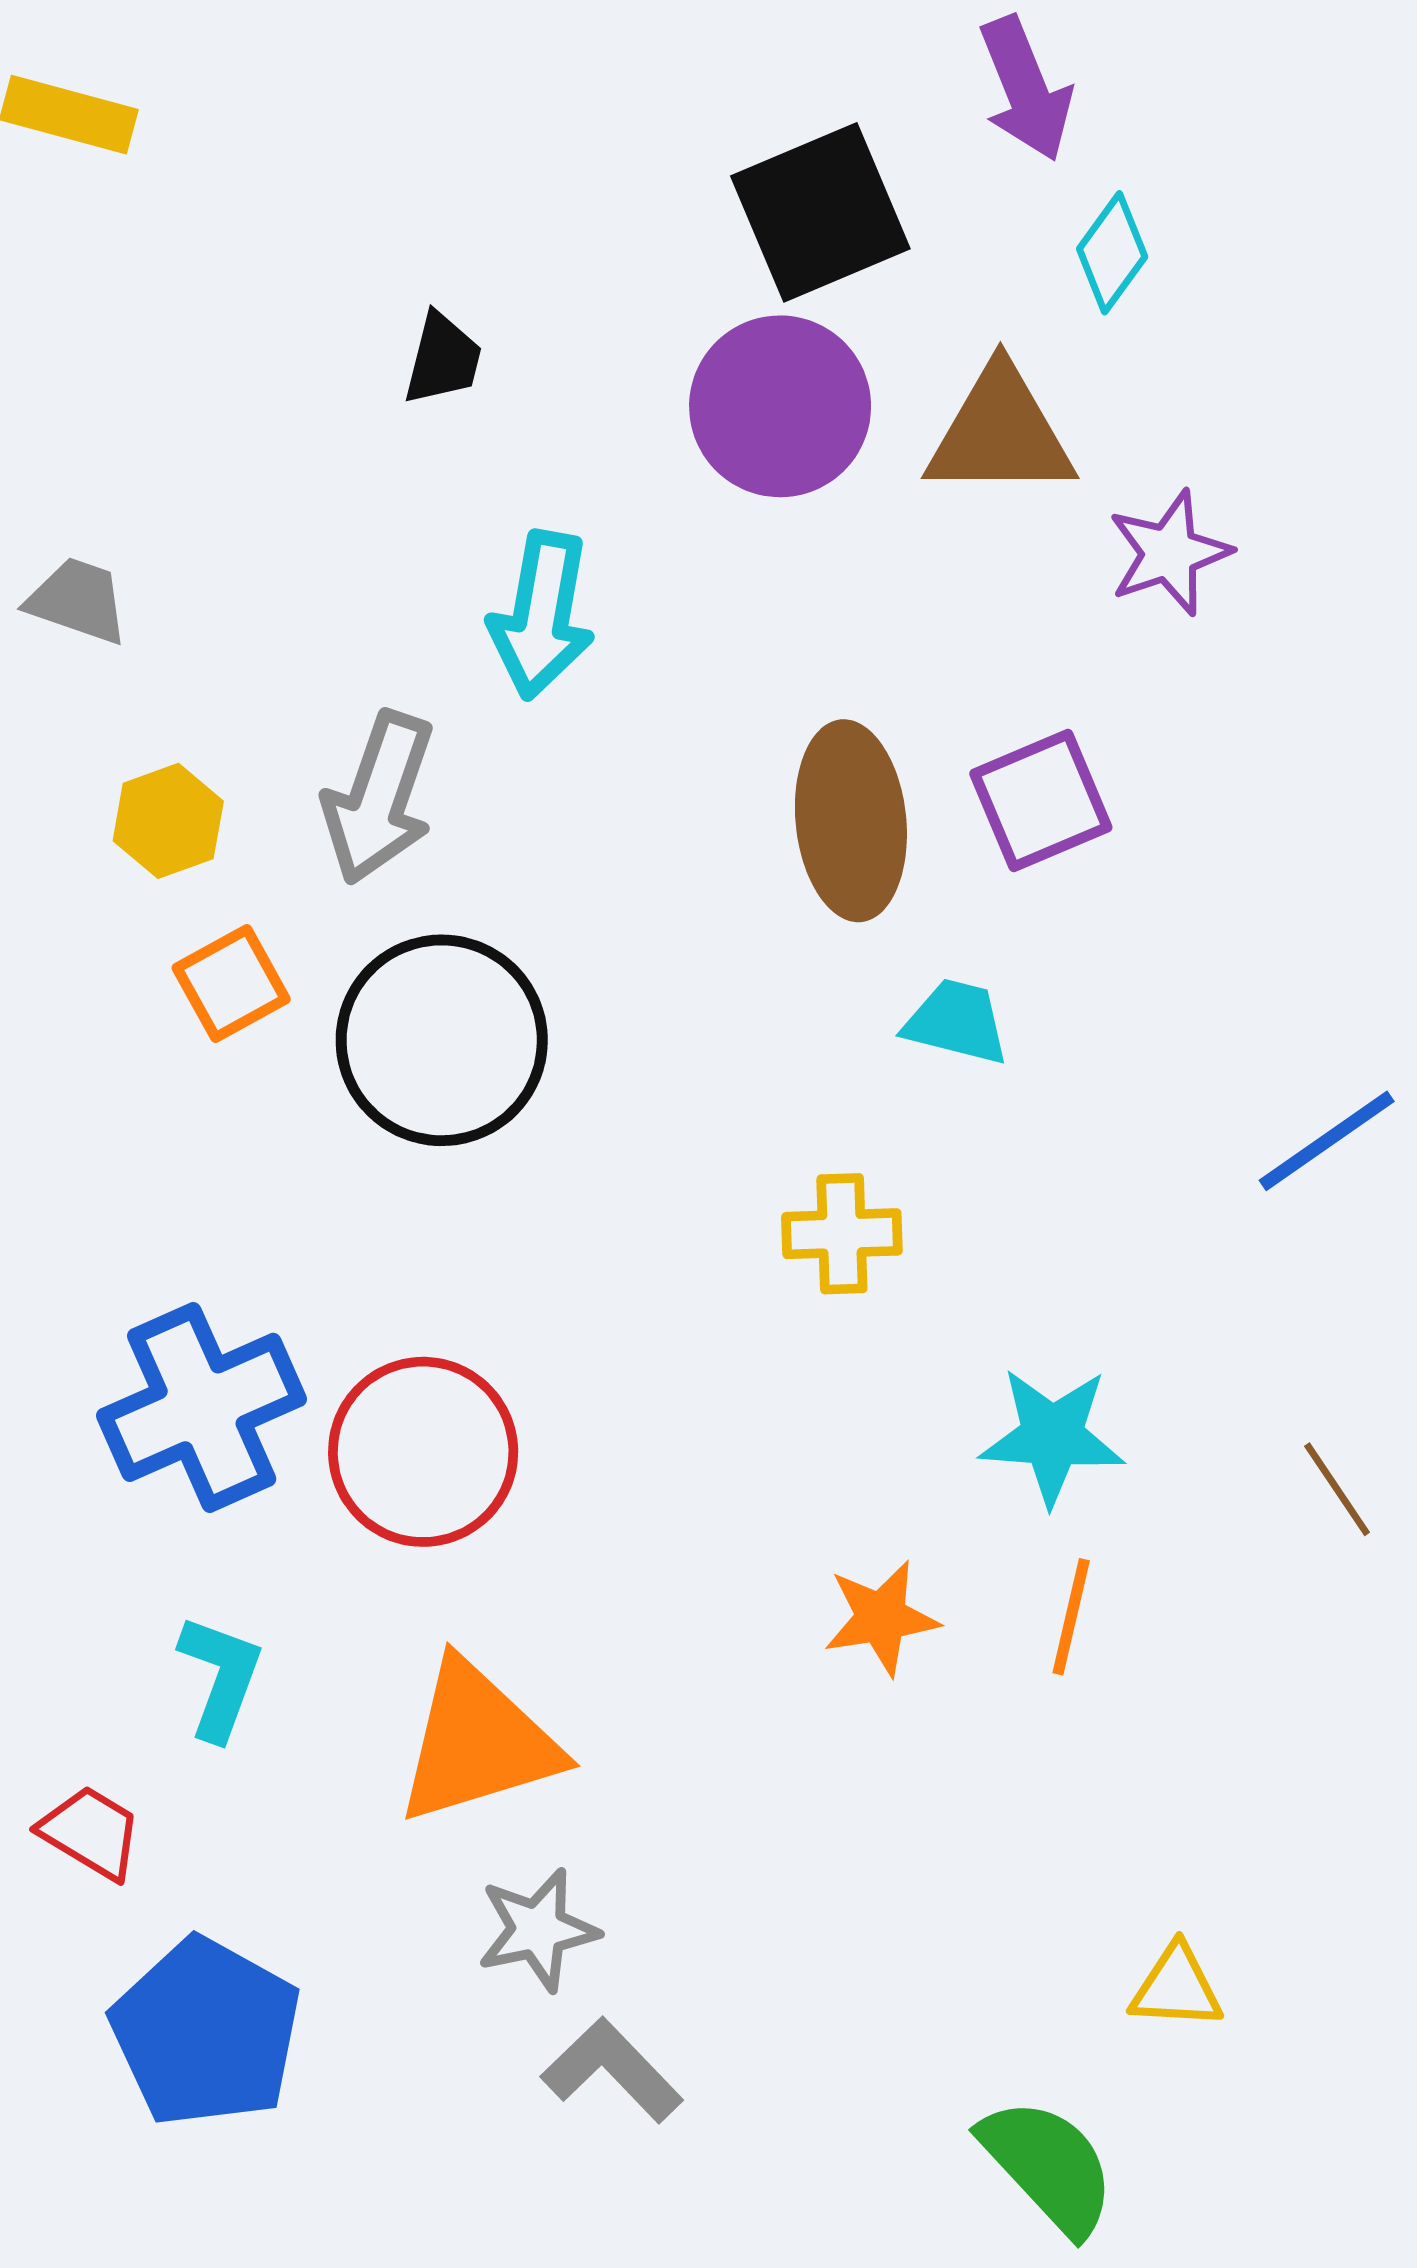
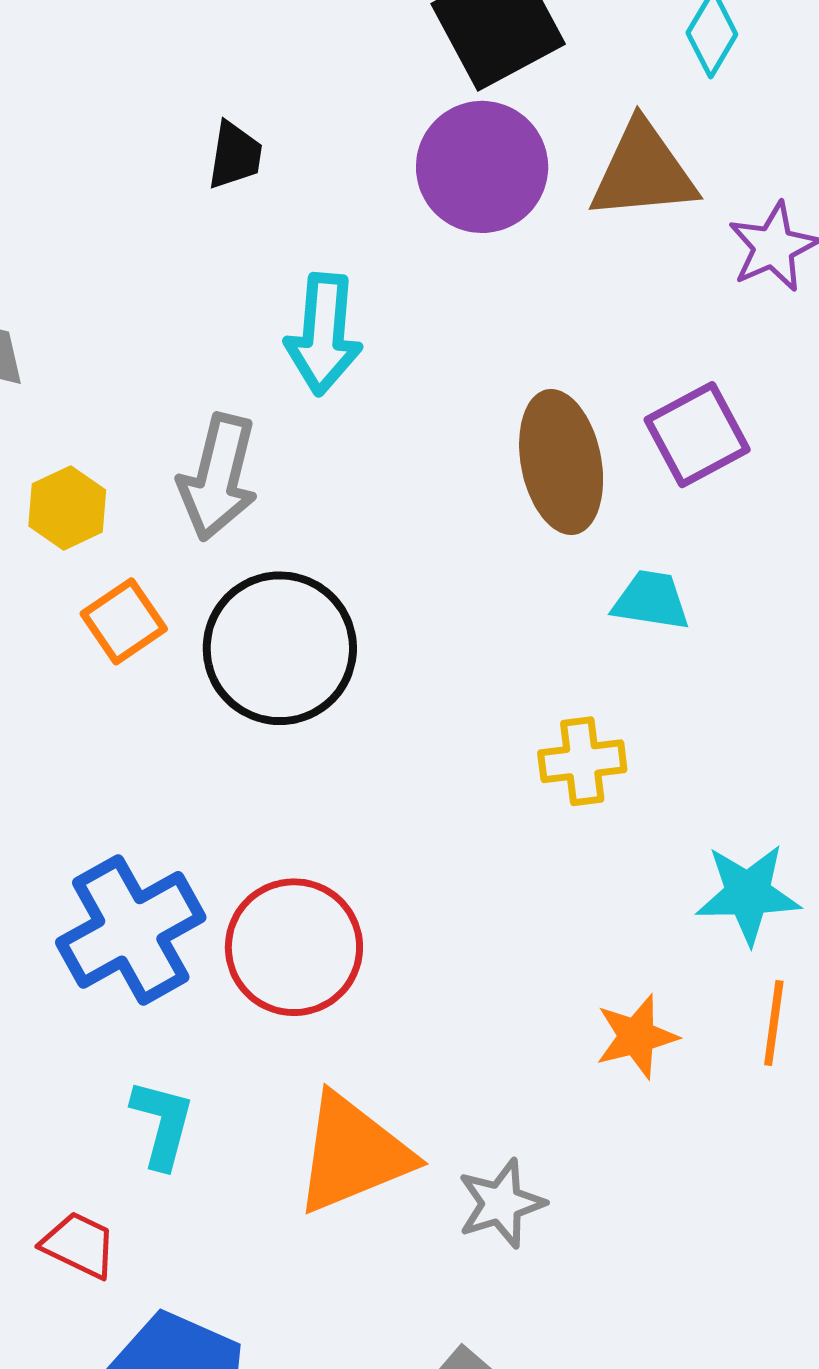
gray star: (538, 1930) -> (501, 1203), moved

